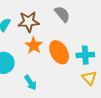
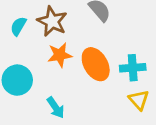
brown star: (29, 22) -> (52, 21), turned 30
orange star: (34, 45) -> (60, 55), turned 30

